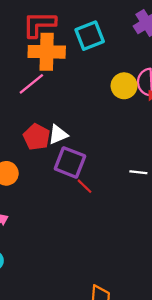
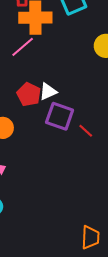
red line: (85, 186) -> (86, 131), moved

